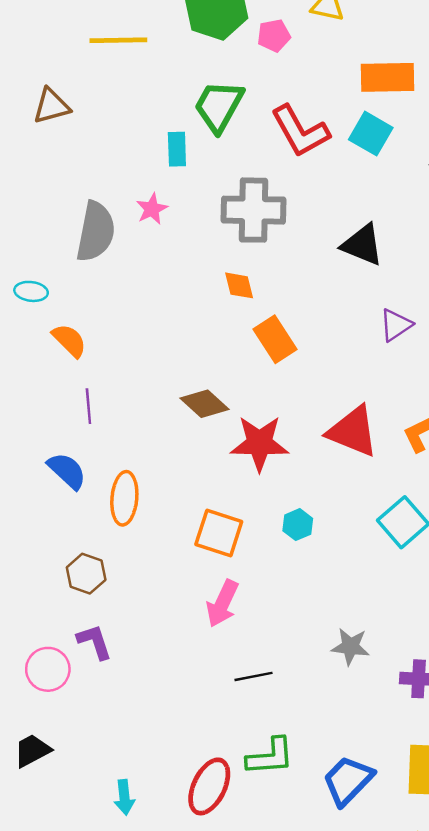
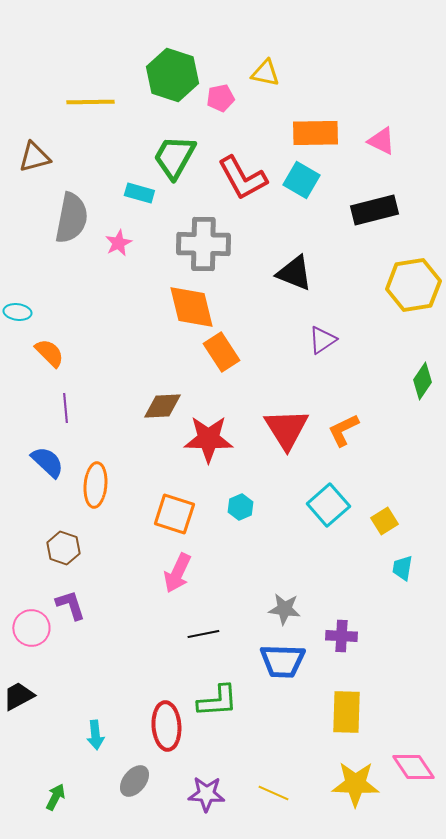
cyan rectangle: (177, 149) -> (139, 193), turned -72
gray semicircle: (96, 232) -> (71, 218), moved
orange diamond: (239, 285) -> (191, 307), size x1.8
brown diamond: (204, 404) -> (162, 406), turned -45
red triangle: (353, 431) -> (286, 429), turned 36
blue trapezoid: (348, 780) -> (282, 661), moved, turned -132
red ellipse: (209, 786) -> (166, 726), turned -30

